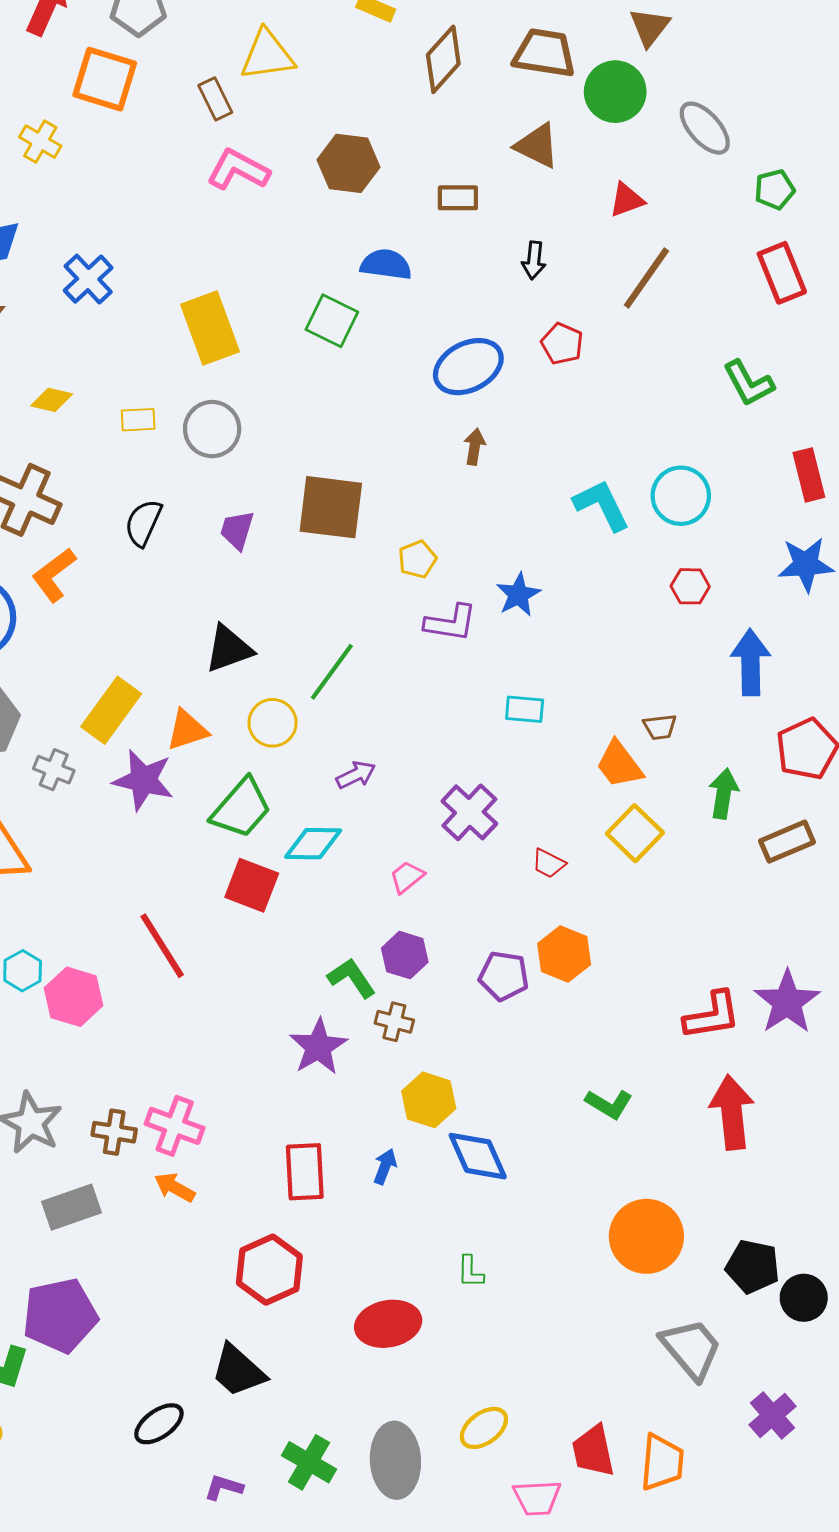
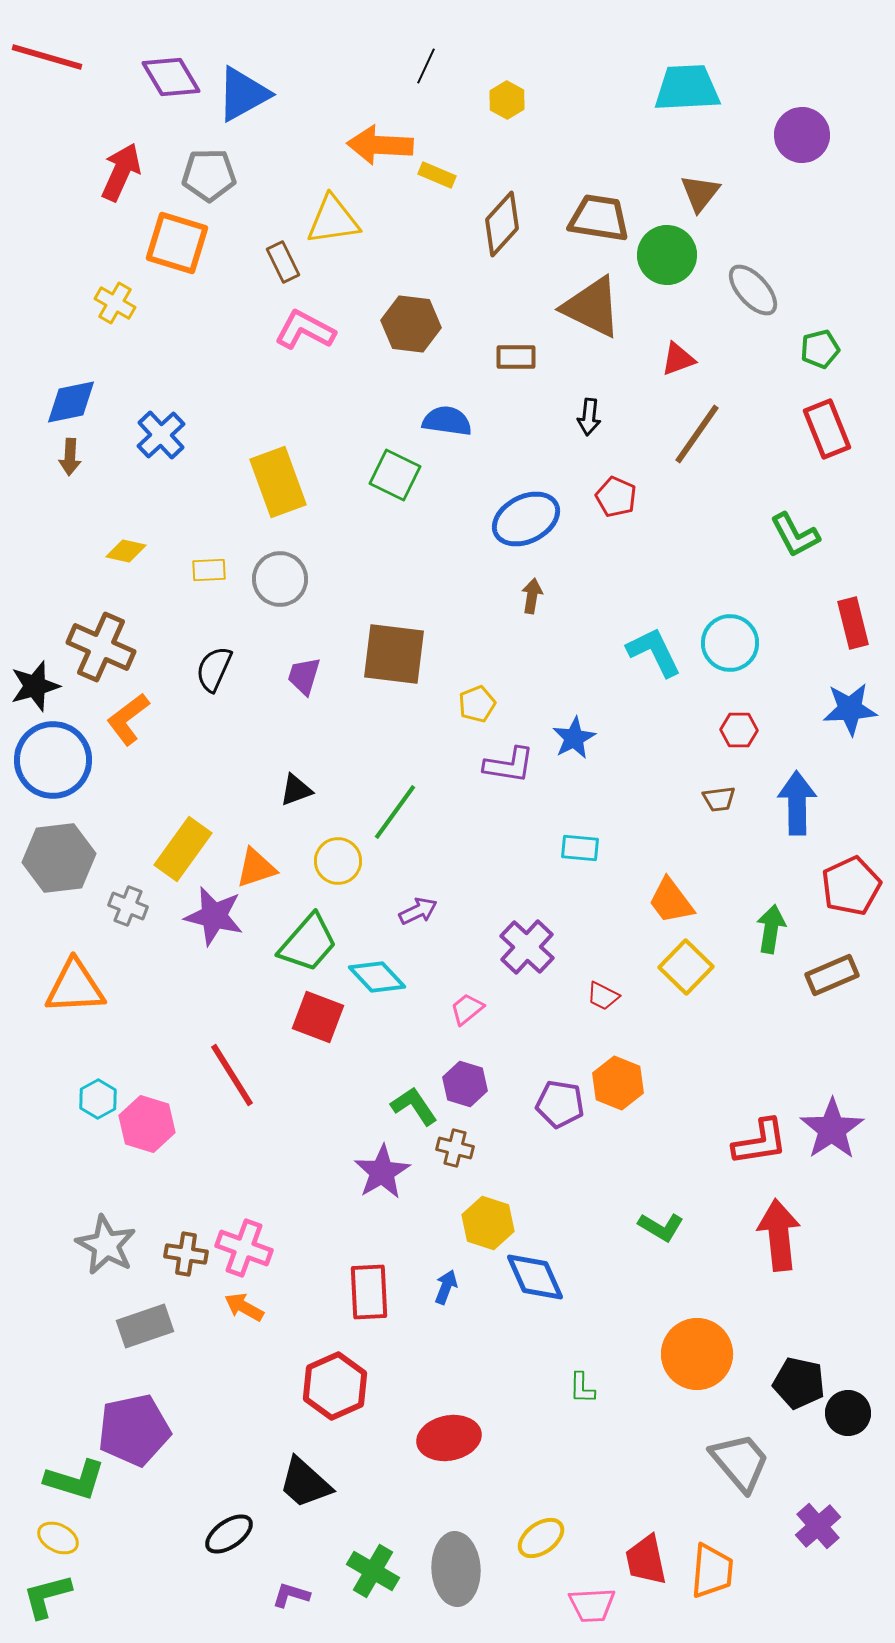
brown triangle: (537, 146) -> (592, 307), size x1.4
black triangle: (229, 649) -> (296, 790), size x0.7
brown trapezoid: (660, 727) -> (719, 799), moved
cyan diamond: (313, 844) -> (377, 977), turned 46
green L-shape: (470, 1272) -> (582, 1388), moved

